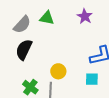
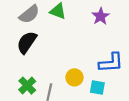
yellow circle: (58, 71) -> (74, 77), moved

